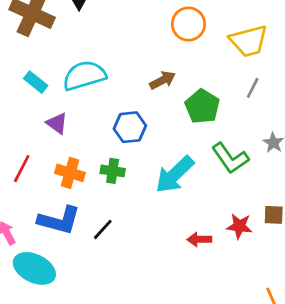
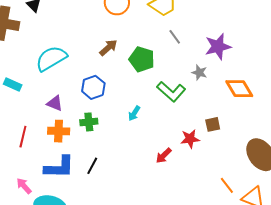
cyan rectangle: (36, 82) -> (13, 84), moved
gray line: (253, 88) -> (175, 37), turned -49
purple triangle: (57, 123) -> (55, 103), moved
cyan arrow: (175, 175) -> (134, 113), size x0.5
red arrow: (199, 239) -> (164, 156), turned -30

